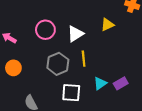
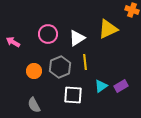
yellow triangle: (107, 25) -> (108, 29), size x1.5
orange circle: (13, 68) -> (34, 71), moved

